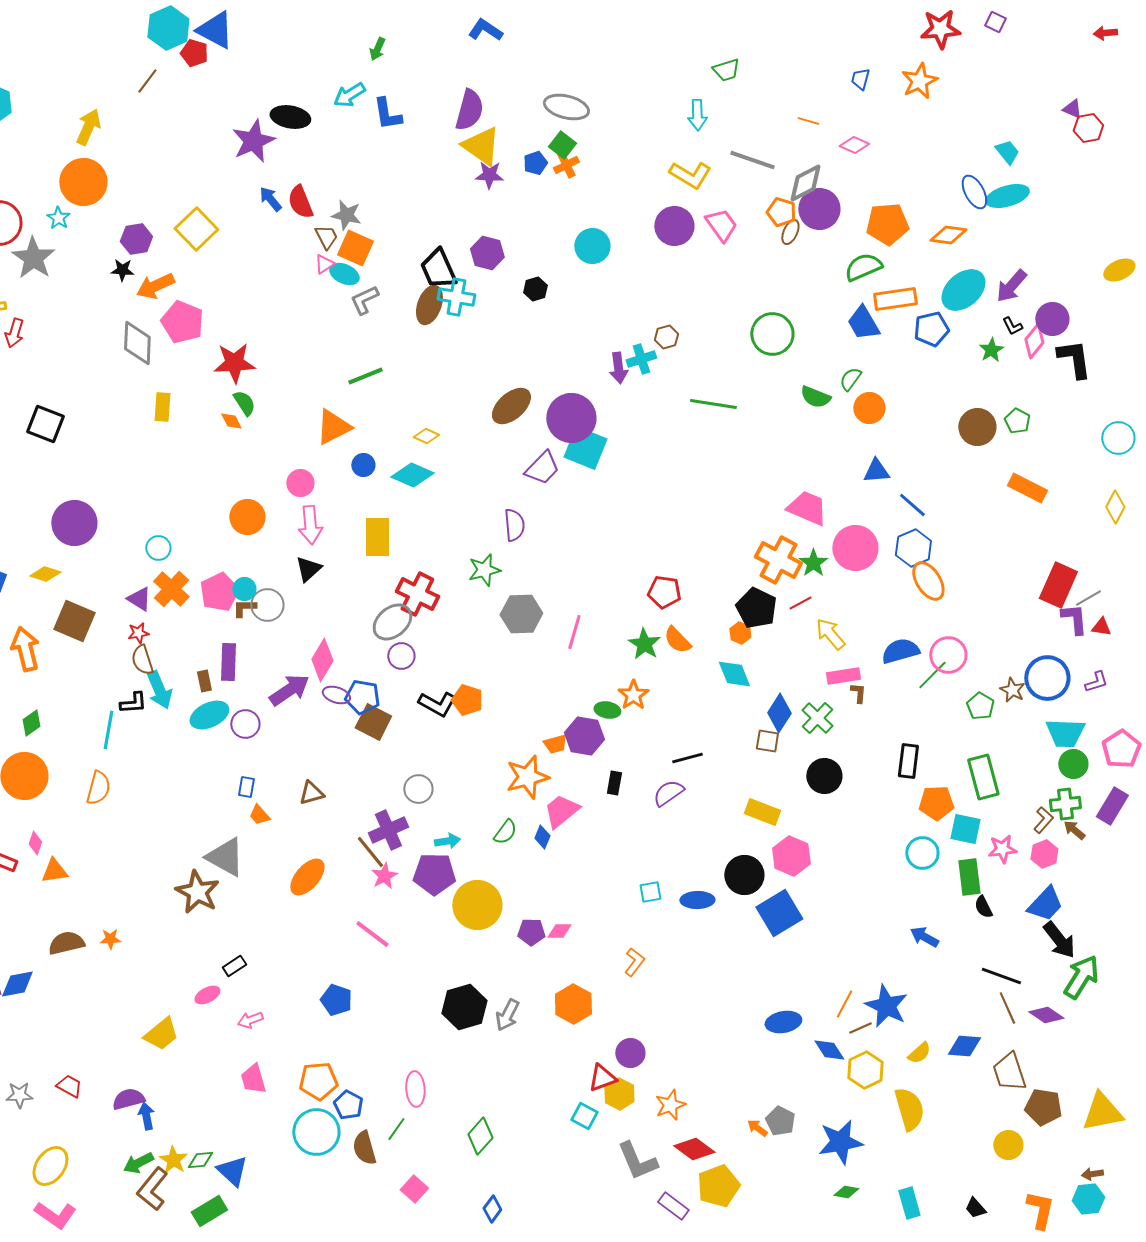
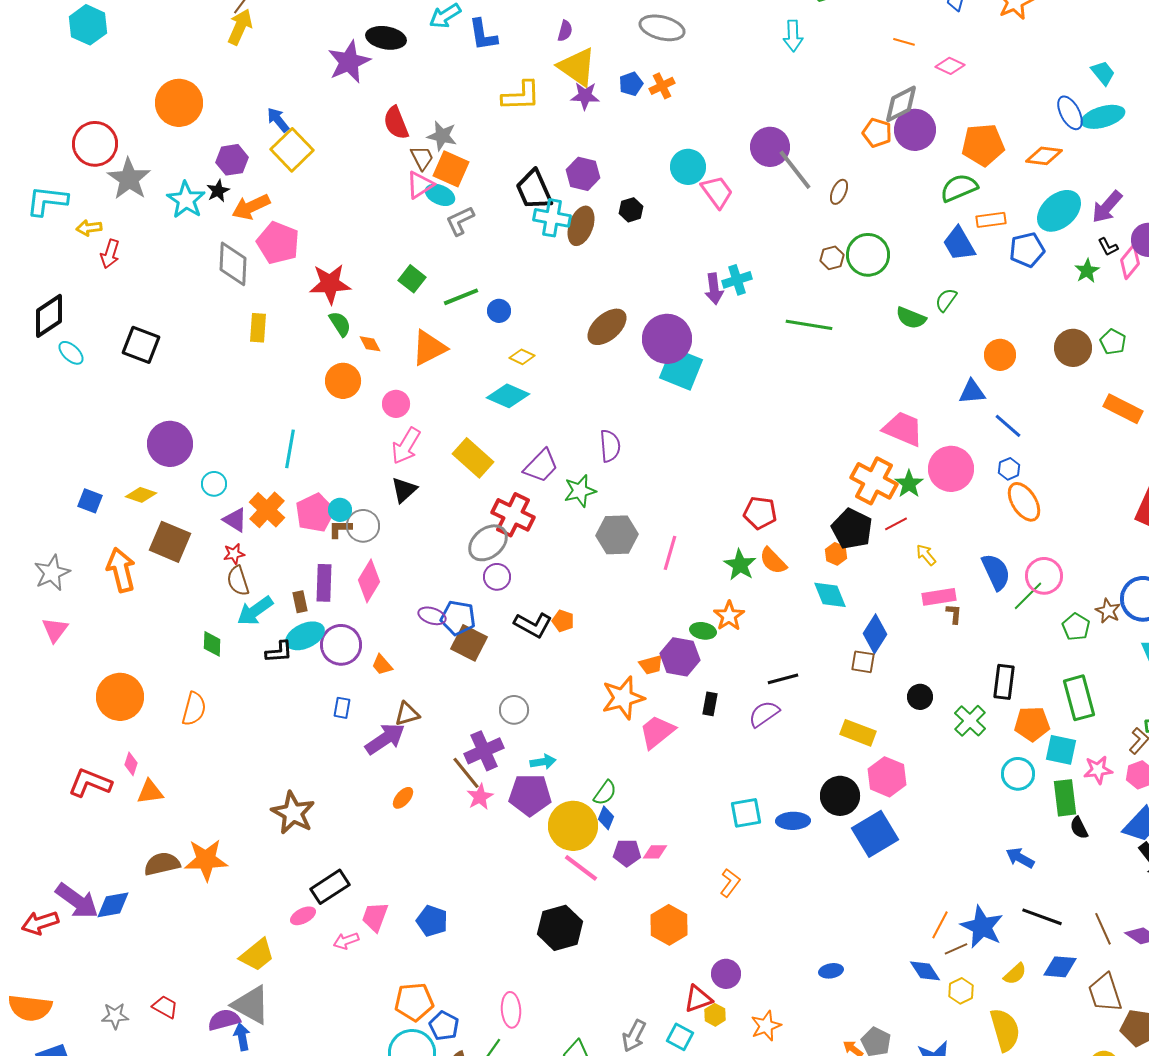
purple semicircle: (469, 110) -> (565, 31), size x0.5
yellow arrow: (88, 127) -> (240, 27), moved
green square: (562, 145) -> (412, 279), moved
gray line: (752, 160) -> (795, 170), moved, turned 33
yellow L-shape: (690, 175) -> (521, 96), moved, turned -33
blue arrow: (270, 199) -> (278, 120), moved
cyan star: (58, 218) -> (186, 200), moved, size x1.6
pink trapezoid: (721, 225) -> (717, 192), moved
brown ellipse: (790, 232) -> (839, 192), moved
pink triangle: (324, 264) -> (420, 185), size x1.4
black star: (122, 270) -> (218, 191), turned -30
orange rectangle: (895, 299) -> (991, 220), size x0.7
brown ellipse: (429, 305) -> (581, 226), moved
brown hexagon: (666, 337) -> (832, 258), moved
orange circle: (869, 408) -> (1000, 355), moved
orange diamond: (231, 421) -> (370, 344), moved
blue circle: (363, 465) -> (499, 311), moved
purple trapezoid: (542, 468) -> (541, 466), moved
orange circle: (247, 517) -> (343, 381), moved
pink arrow: (310, 525) -> (406, 446), turned 36
yellow rectangle: (377, 537) -> (473, 458), turned -48
cyan circle: (158, 548) -> (214, 484), moved
blue hexagon: (913, 548) -> (1009, 469), size x0.6
yellow arrow: (830, 634) -> (926, 555), size x0.7
blue semicircle: (900, 651) -> (996, 572), turned 81
pink diamond: (322, 660) -> (369, 581), moved
cyan arrow: (159, 690) -> (255, 611), turned 78
purple arrow: (289, 690) -> (385, 739), moved
orange pentagon: (467, 700) -> (563, 621), size x0.7
black L-shape: (133, 703) -> (279, 652), moved
green cross: (817, 718) -> (970, 721), moved
green diamond: (31, 723) -> (212, 644), moved, turned -52
purple circle: (245, 724) -> (341, 645), size x1.4
cyan line: (108, 730) -> (290, 449), moved
black circle: (824, 776) -> (920, 697), size x0.7
orange trapezoid: (259, 815) -> (382, 665), moved
green semicircle: (505, 832) -> (605, 793), moved
blue diamond: (542, 837) -> (606, 818), moved
gray triangle: (225, 857) -> (251, 1005), moved
orange ellipse: (307, 877) -> (403, 798), size x0.6
cyan square: (650, 892) -> (746, 813), size x1.4
pink line: (372, 934) -> (581, 868), moved
orange star: (110, 939) -> (206, 860), size x2.0
black rectangle: (234, 966) -> (330, 887), size x1.6
black line: (1001, 976) -> (1042, 917), moved
gray arrow: (507, 1015) -> (634, 1036), moved
blue ellipse: (783, 1022) -> (831, 971), moved, size x0.7
yellow hexagon: (865, 1070) -> (961, 991), size x0.7
pink trapezoid: (253, 1079) -> (375, 917), moved, turned 36
yellow hexagon: (619, 1094) -> (715, 1015), size x0.7

